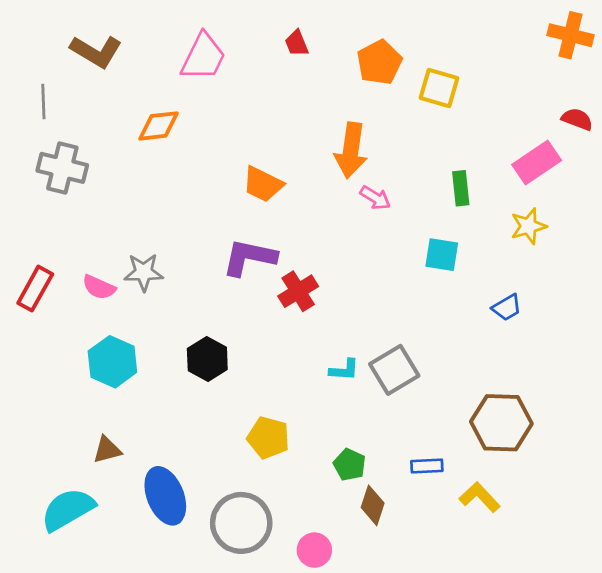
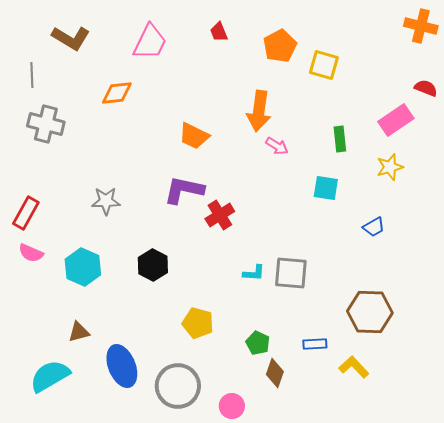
pink semicircle: (99, 287) -> (31, 253), moved
gray square: (394, 370) -> (291, 273), turned 36

